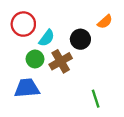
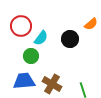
brown cross: (61, 61) -> (52, 84), moved, turned -30

